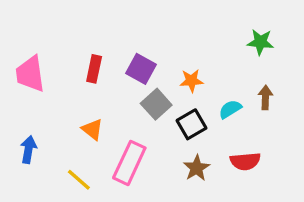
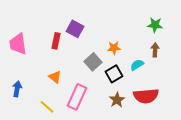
purple square: (141, 69) -> (75, 29), moved
brown arrow: (265, 97) -> (155, 50), moved
red semicircle: (245, 161) -> (146, 96), size x1.4

